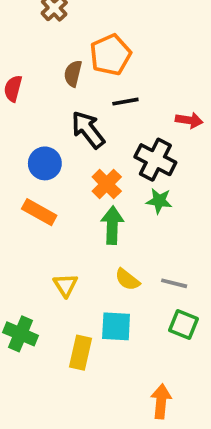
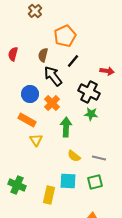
brown semicircle: (73, 73) -> (43, 55), moved
black line: (125, 102) -> (73, 61), turned -40
orange cross: (107, 184) -> (52, 103), moved
yellow triangle: (65, 285) -> (36, 140), moved
green square: (183, 325) -> (95, 182), moved, turned -35

